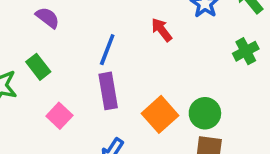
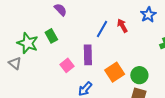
blue line: (107, 50) -> (102, 29), moved
pink square: (59, 116) -> (67, 65), moved

